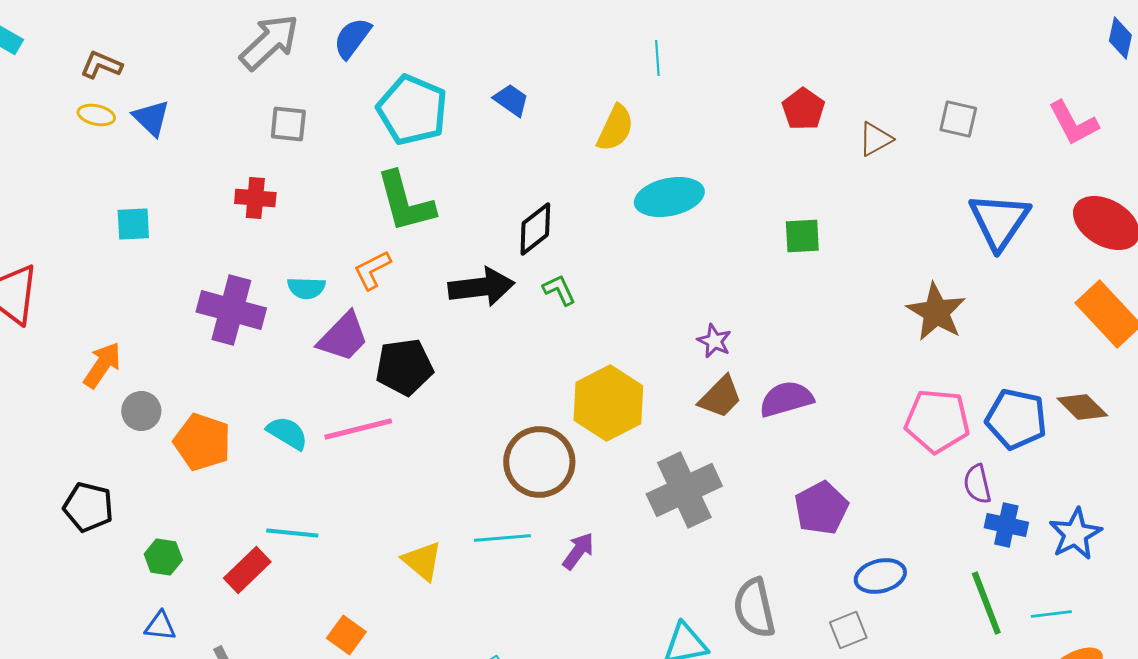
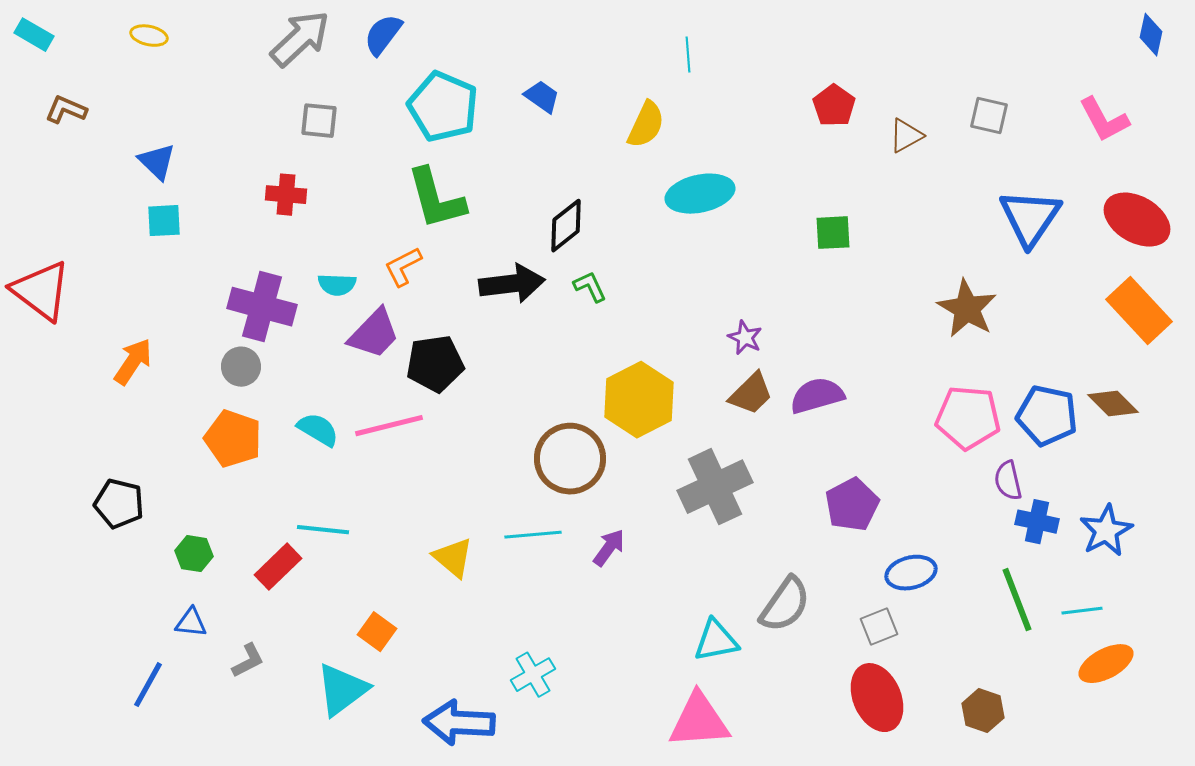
brown L-shape: (101, 65) -> (66, 110), moved
yellow ellipse: (96, 115) -> (149, 36), moved
blue triangle: (151, 118) -> (157, 162), moved
gray circle: (141, 411) -> (241, 367), moved
gray semicircle: (754, 608) -> (785, 605), turned -132

